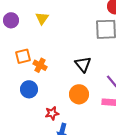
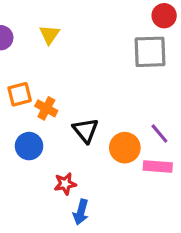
black triangle: (83, 64) -> (86, 130), moved
orange circle: (79, 94) -> (125, 148), moved

